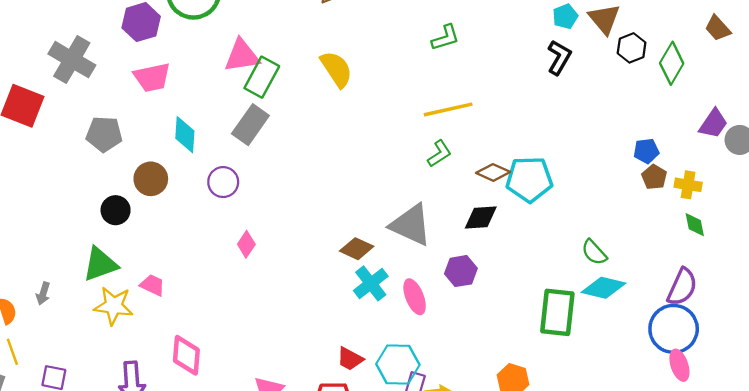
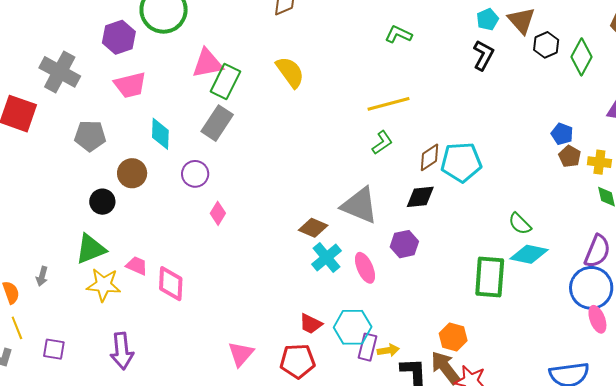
green L-shape: (446, 38) -> (398, 34), moved, turned -136
blue pentagon: (646, 151) -> (562, 134), turned 30
brown diamond: (493, 172) -> (429, 157), turned -56
pink diamond: (246, 244) -> (218, 213), moved
pink diamond: (186, 355) -> (171, 284), moved

